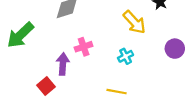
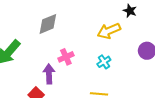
yellow arrow: (134, 22) -> (109, 31), turned 115

